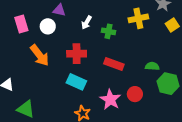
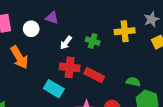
purple triangle: (59, 10) -> (52, 18), moved
white arrow: (87, 23) -> (66, 43), moved
red cross: (77, 54) -> (70, 67), moved

